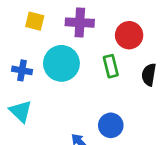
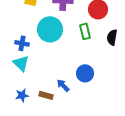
blue cross: (22, 70) -> (22, 43), moved

